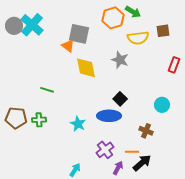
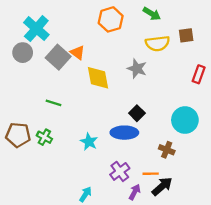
orange hexagon: (113, 18) -> (111, 19), moved
gray circle: (14, 26) -> (23, 53), moved
gray square: (79, 34) -> (58, 57), moved, turned 30
cyan circle: (162, 105) -> (185, 120), size x1.5
green cross: (39, 120) -> (44, 137), turned 32

